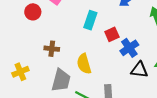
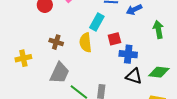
blue cross: (129, 48) -> (128, 54), turned 30
yellow semicircle: (84, 64) -> (86, 42), moved

